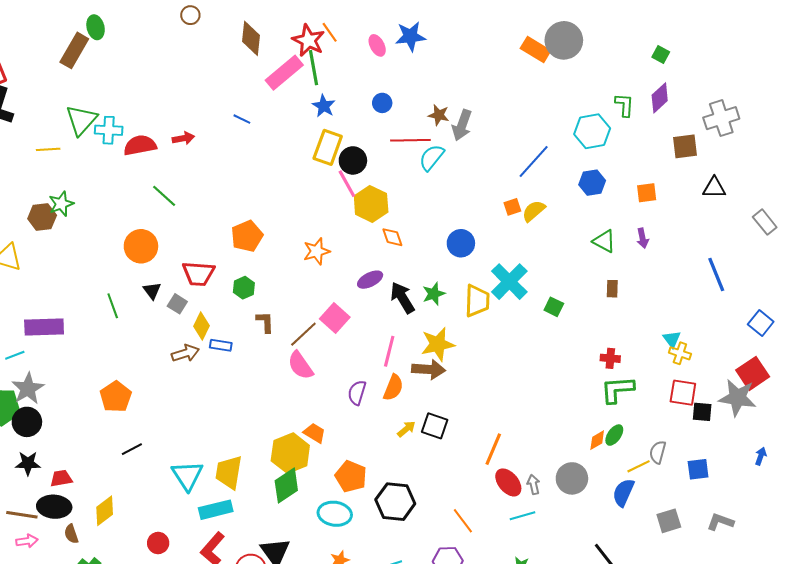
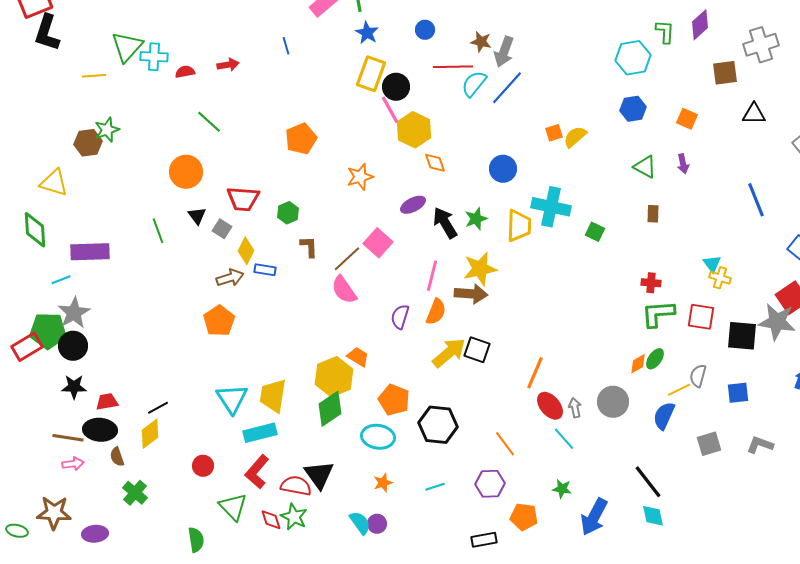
blue line: (242, 119) -> (286, 46), turned 48
red semicircle: (140, 145) -> (185, 72), size x0.6
blue line: (534, 161) -> (507, 88), moved
orange square: (647, 193) -> (687, 119), turned 30
orange pentagon: (247, 236) -> (301, 139), moved
cyan cross: (509, 282) -> (551, 207), turned -33
red square: (683, 393) -> (701, 317), moved
orange pentagon: (116, 397) -> (219, 321), moved
black square: (702, 412) -> (742, 336), size x1.5
yellow arrow: (406, 429) -> (449, 353), size x1.8
black line: (132, 449) -> (158, 408), moved
cyan line: (522, 516) -> (564, 439), turned 65

